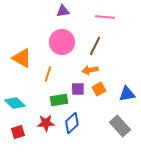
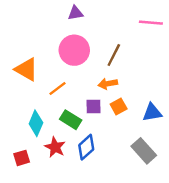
pink line: (105, 17) -> (151, 23), moved
orange line: (48, 74) -> (57, 89), turned 35
green rectangle: (59, 100) -> (71, 120), turned 42
cyan diamond: (15, 103) -> (36, 123), moved, turned 70
red star: (46, 123) -> (55, 147), turned 30

